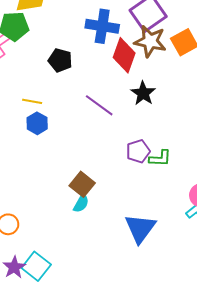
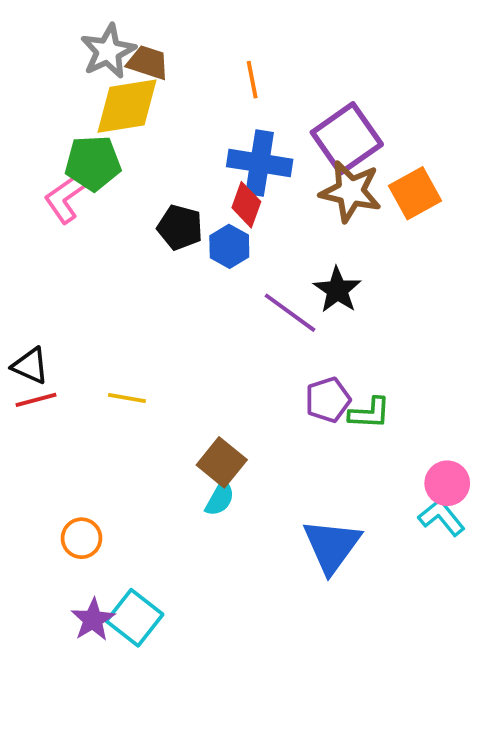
red diamond: (124, 55) -> (246, 205), moved, size x0.7
yellow line: (32, 101) -> (127, 398), moved
purple line: (99, 105) -> (290, 313), moved
blue hexagon: (37, 123) -> (229, 246), moved

